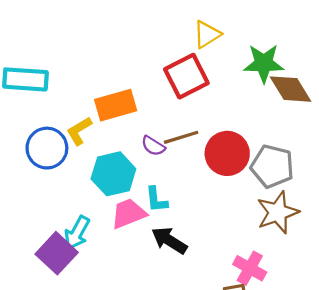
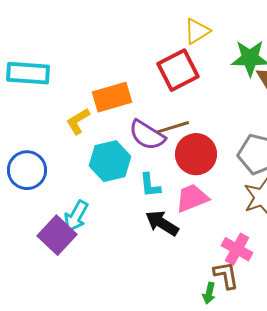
purple semicircle: (153, 146) -> (147, 135), size x1.6
blue circle: (47, 148) -> (27, 170), moved
red circle: (227, 153) -> (196, 154), moved
pink trapezoid: (128, 214) -> (192, 198), moved

